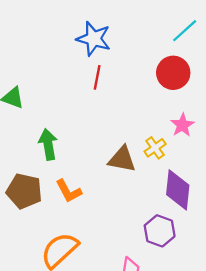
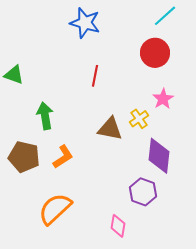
red line: (97, 77) -> (95, 76), moved
orange L-shape: (69, 191) -> (63, 157), turned -95

